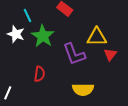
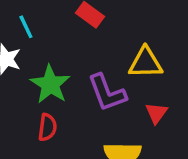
green star: (43, 36) -> (50, 84), moved
red triangle: (110, 54) -> (156, 113), moved

